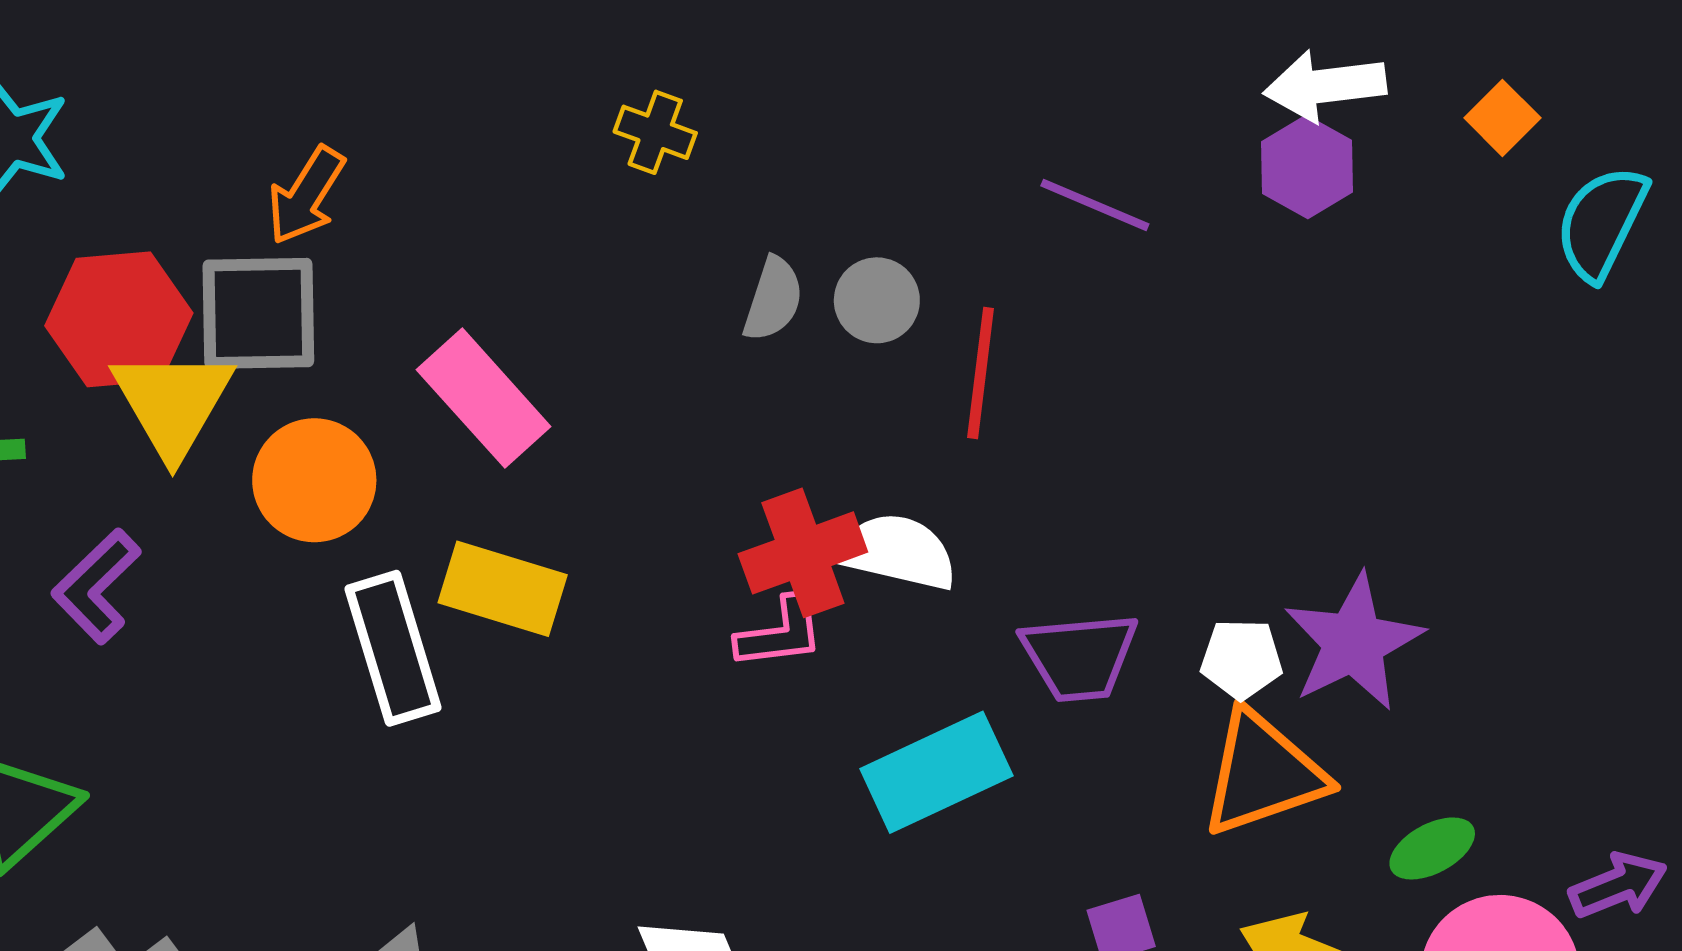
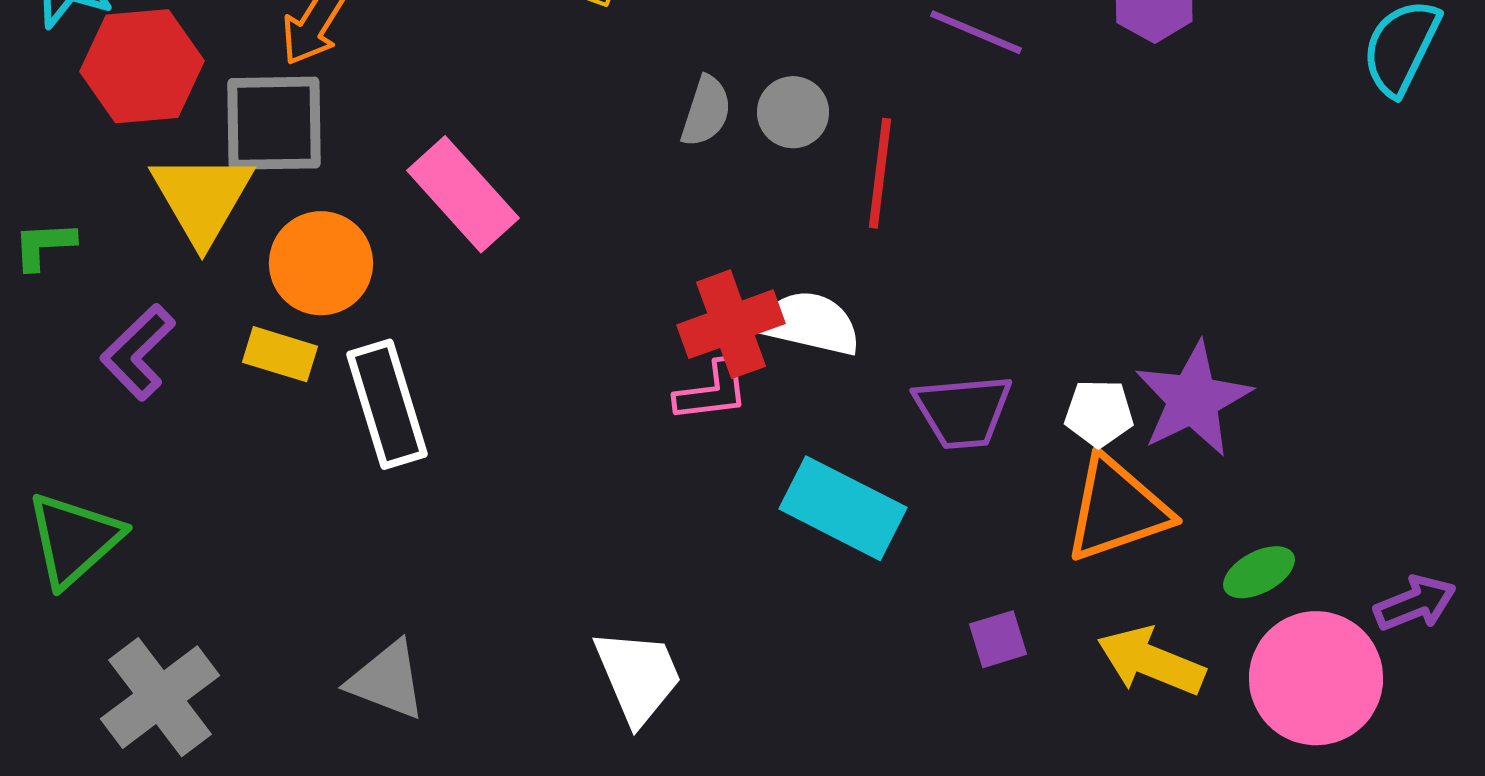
red hexagon: (119, 319) -> (142, 66), moved
yellow rectangle: (503, 589) -> (280, 354), moved, size x0.7
cyan rectangle: (936, 772) -> (843, 508), turned 52

